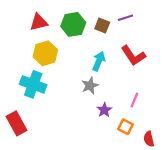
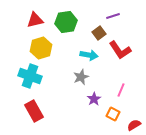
brown square: (102, 26) -> (99, 33), moved, turned 32
cyan arrow: (99, 61) -> (89, 55), turned 78
red rectangle: (16, 123) -> (34, 111), moved
red semicircle: (149, 139) -> (134, 125), turned 72

